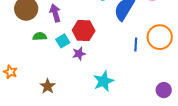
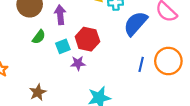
green semicircle: (40, 36) -> (39, 37), turned 120

